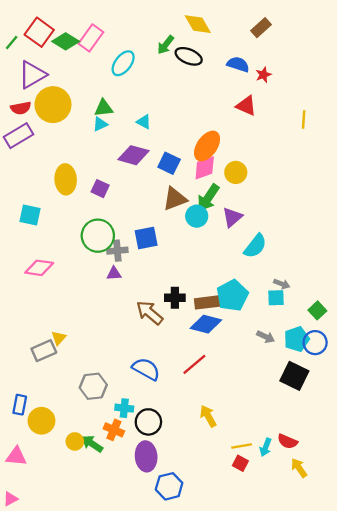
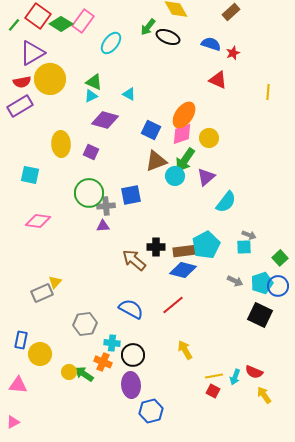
green triangle: (104, 108) -> (94, 82), turned 30
purple diamond: (133, 155) -> (105, 120), moved

